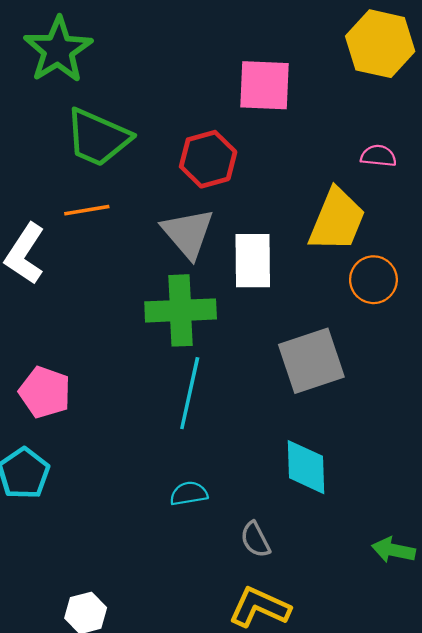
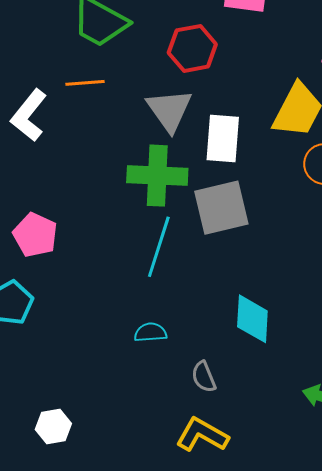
gray square: (311, 361) -> (221, 208), moved

